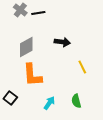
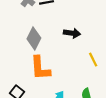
gray diamond: (26, 47) -> (34, 38), turned -35

